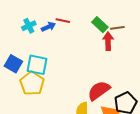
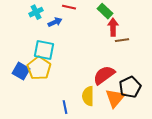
blue arrow: (48, 27) -> (55, 22), moved
brown line: (117, 28) -> (122, 40), moved
blue square: (13, 64) -> (21, 71), moved

